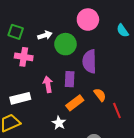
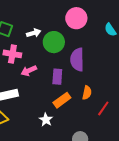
pink arrow: (48, 84) -> (29, 71), moved, turned -105
orange semicircle: (100, 95) -> (87, 93), turned 48
red line: (117, 110) -> (103, 108), turned 56

